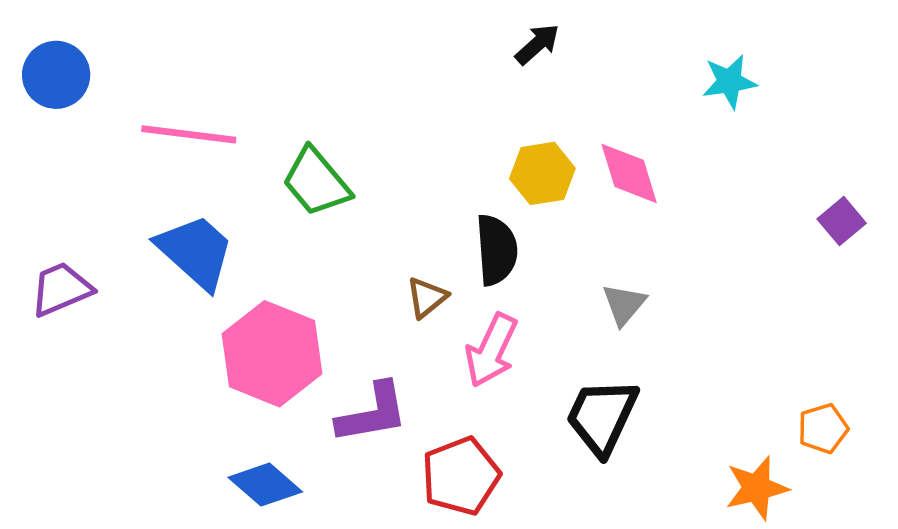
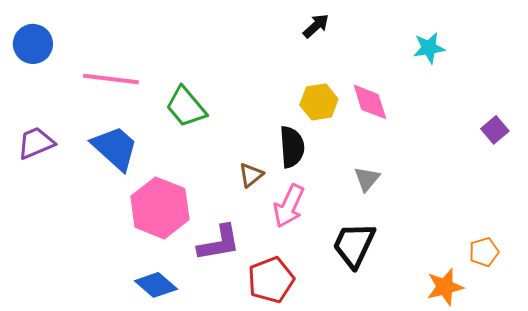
purple trapezoid: (61, 289) -> (36, 143), moved

